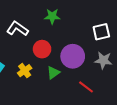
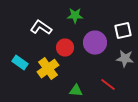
purple circle: (73, 56) -> (95, 43), moved
yellow cross: (25, 71) -> (48, 69), size x1.5
green triangle: (53, 73) -> (76, 91), moved, turned 40

